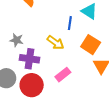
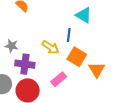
blue line: (70, 23) -> (69, 35), moved
orange square: (91, 45) -> (77, 57), moved

